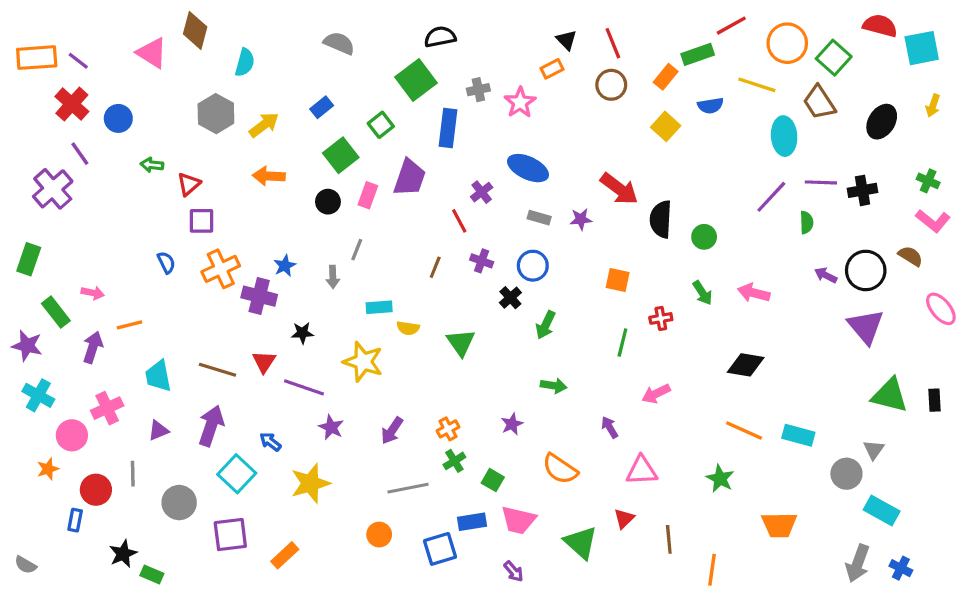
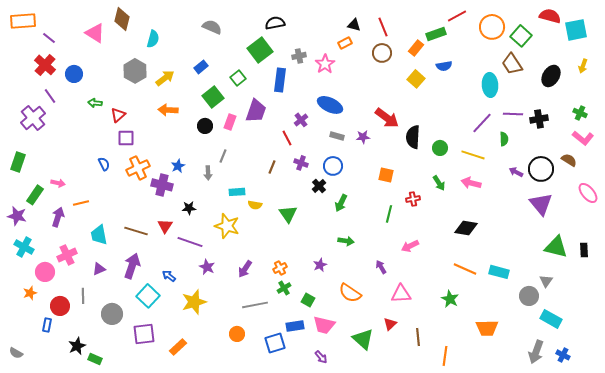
black triangle: (566, 40) -> (354, 25), turned -32
orange rectangle: (37, 58) -> (23, 21), moved
yellow line: (757, 85) -> (473, 155), moved
green rectangle: (56, 312) -> (35, 195), turned 72

